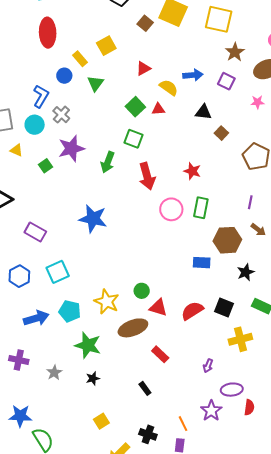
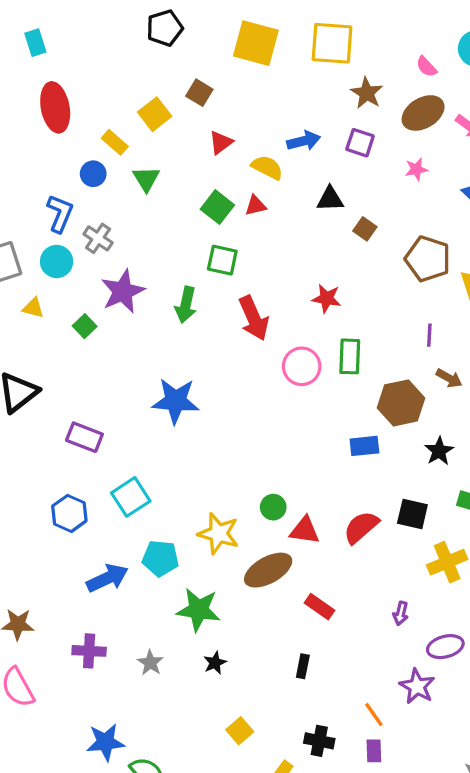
brown square: (145, 23) -> (199, 93), moved
black rectangle: (145, 388) -> (303, 666), turned 56

